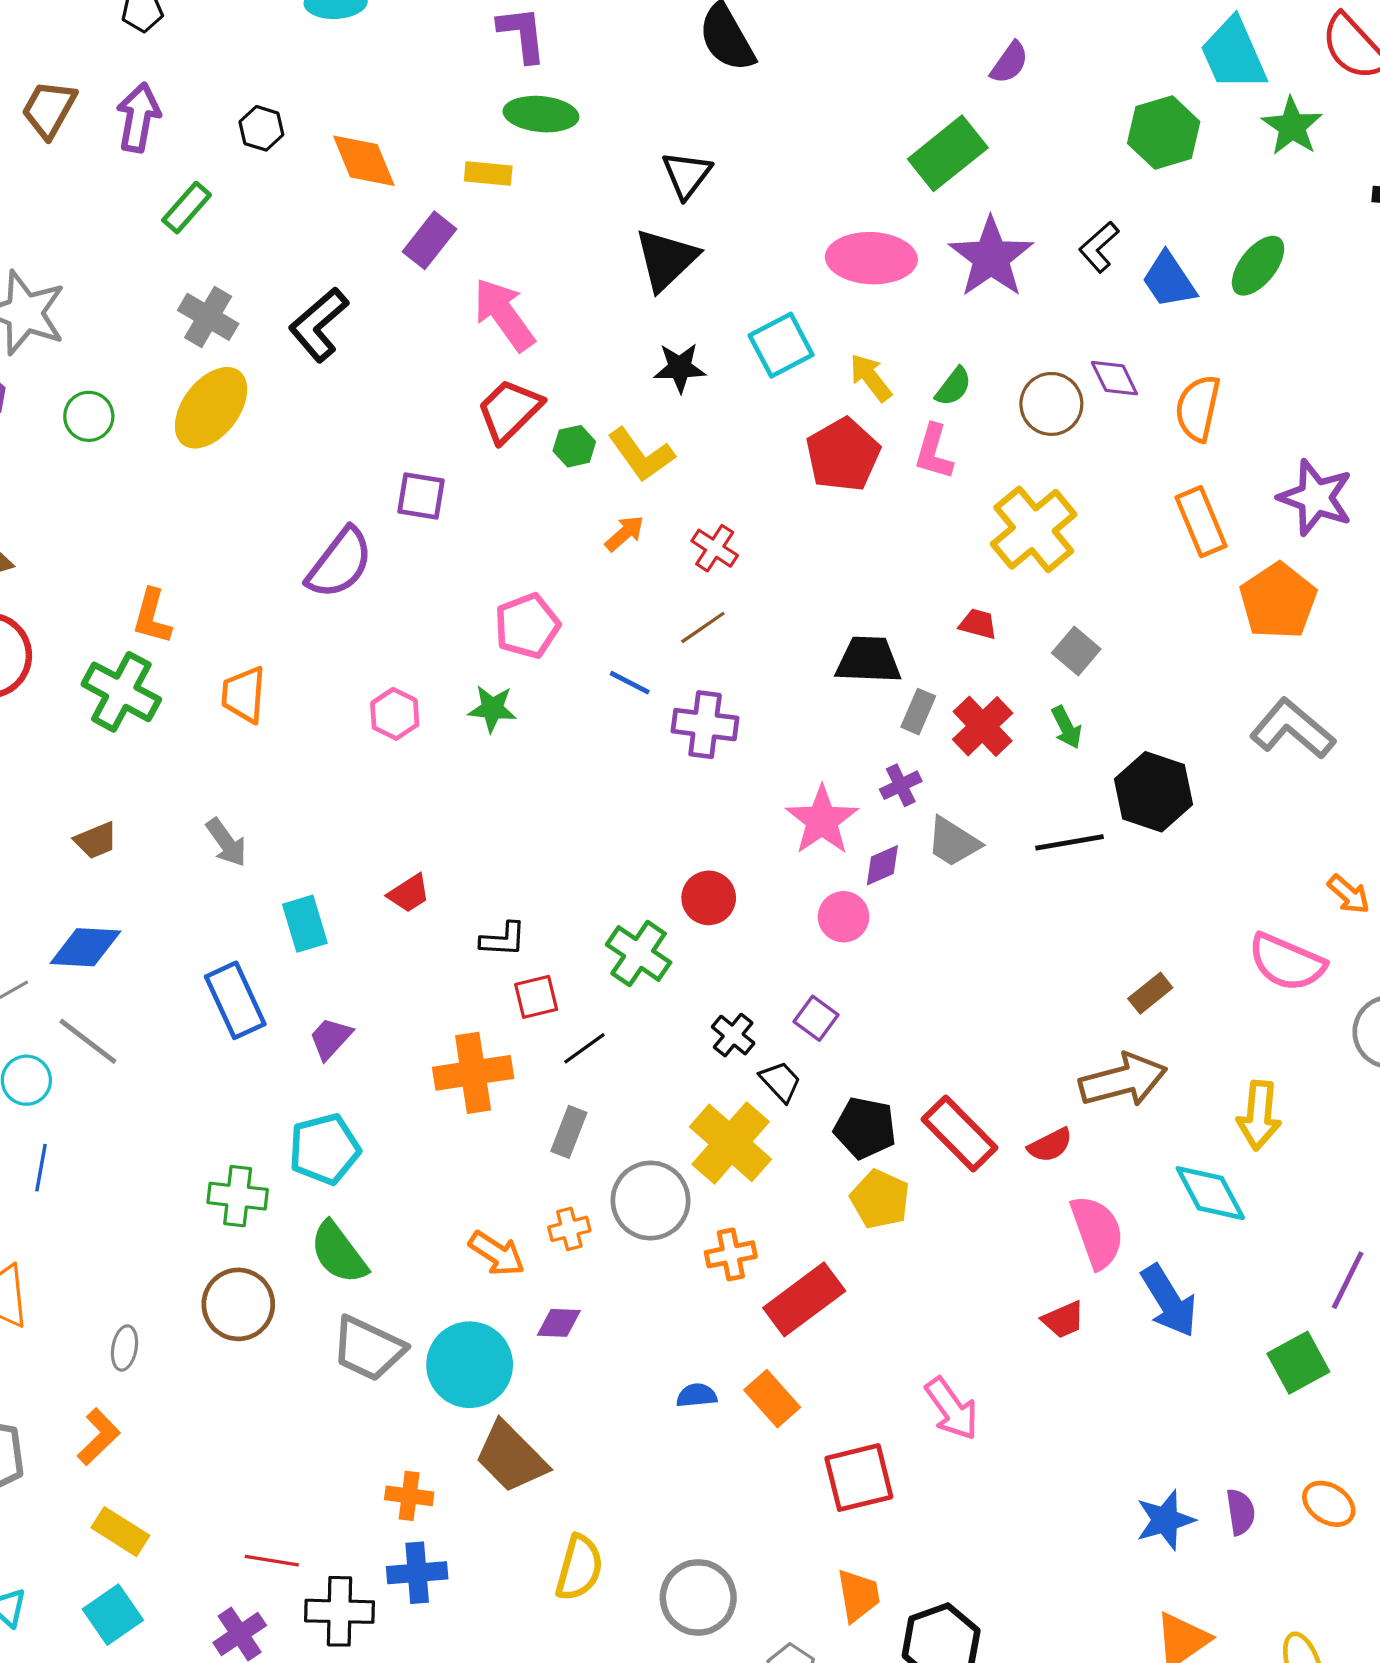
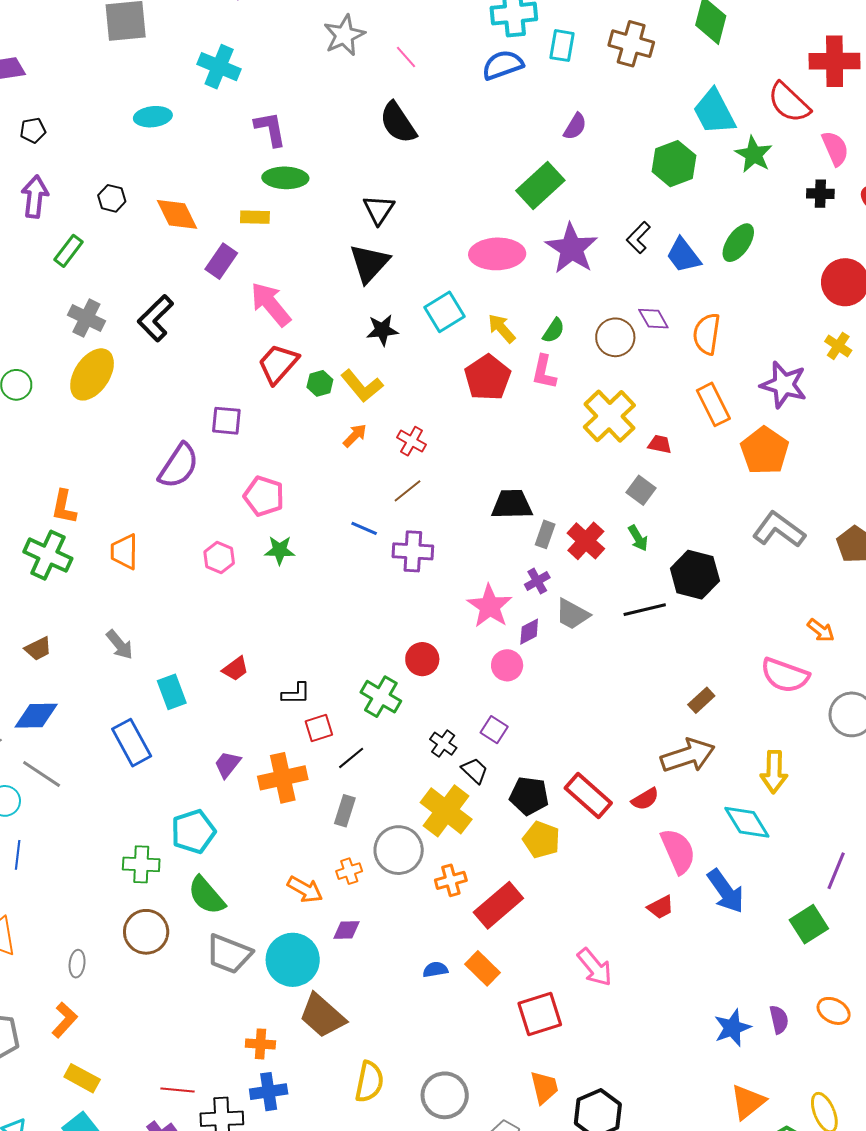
red trapezoid: (978, 624) -> (660, 444), moved
pink pentagon: (527, 626) -> (264, 496), moved, turned -30
purple trapezoid: (331, 1038) -> (227, 764), moved

